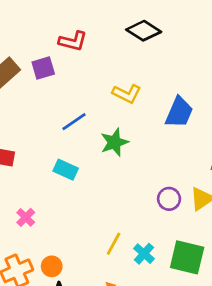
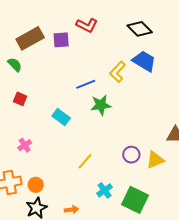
yellow L-shape: (127, 94) -> (118, 72), turned 95
blue trapezoid: (179, 112) -> (144, 61), moved, turned -95
blue line: (74, 122) -> (86, 84), moved
yellow line: (114, 244) -> (85, 161), moved

